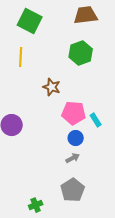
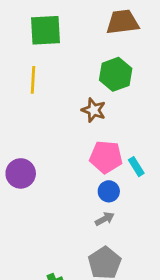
green square: (30, 21) -> (45, 30), turned -30
brown star: (52, 87) -> (94, 110), moved

